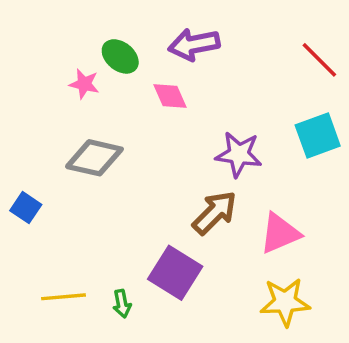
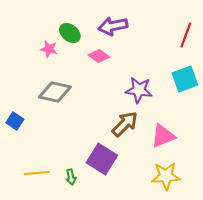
red line: (319, 60) -> (186, 35), turned 65
pink diamond: (170, 96) -> (99, 56), turned -30

